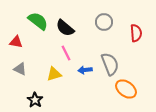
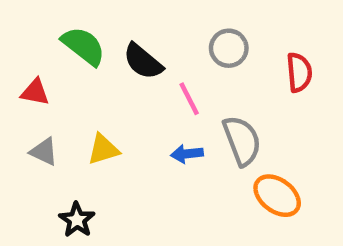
pink line: (66, 53) -> (189, 99), moved
yellow triangle: (54, 74) -> (103, 149), moved

